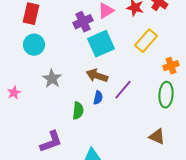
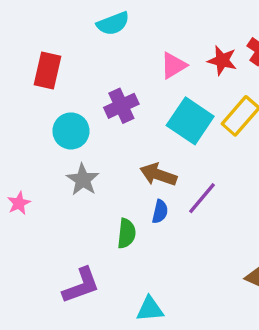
purple cross: (83, 22) -> (121, 106), moved
cyan square: (101, 44) -> (190, 121), moved, turned -32
cyan circle: (34, 45) -> (71, 131), moved

